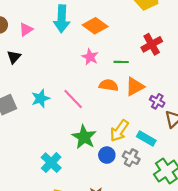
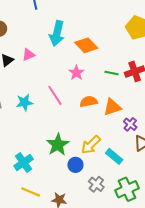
pink triangle: (26, 29) -> (29, 55), moved
green line: (121, 62) -> (111, 73), moved
orange semicircle: (109, 85) -> (89, 102), turned -30
pink line: (73, 99) -> (55, 95), moved
gray cross: (131, 158) -> (96, 184), moved

